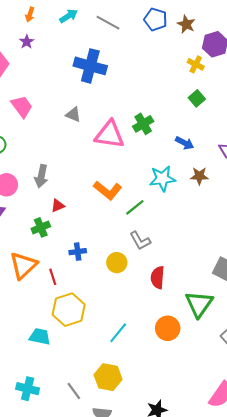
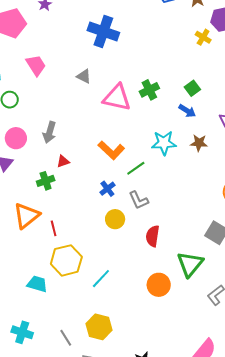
green square: (197, 98) -> (192, 88), moved
blue cross: (78, 252) -> (107, 189), moved, turned -35
cyan line: (118, 333) -> (101, 279), moved

